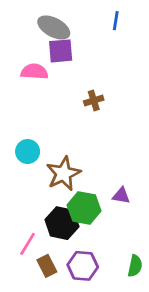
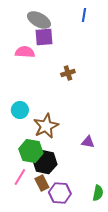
green hexagon: (84, 208) -> (31, 151), moved
brown rectangle: (47, 266) -> (42, 183), moved

